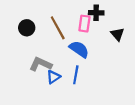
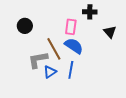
pink rectangle: (84, 24) -> (71, 27), moved
brown line: (58, 28) -> (54, 49), moved
gray L-shape: (41, 64) -> (38, 60), turned -35

